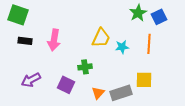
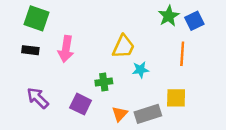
green square: (18, 15) -> (36, 18), moved
cyan star: (122, 47) -> (141, 70), moved
purple arrow: (31, 80) -> (38, 98), turned 72

